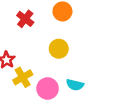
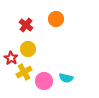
yellow circle: (59, 49) -> (28, 49), moved

